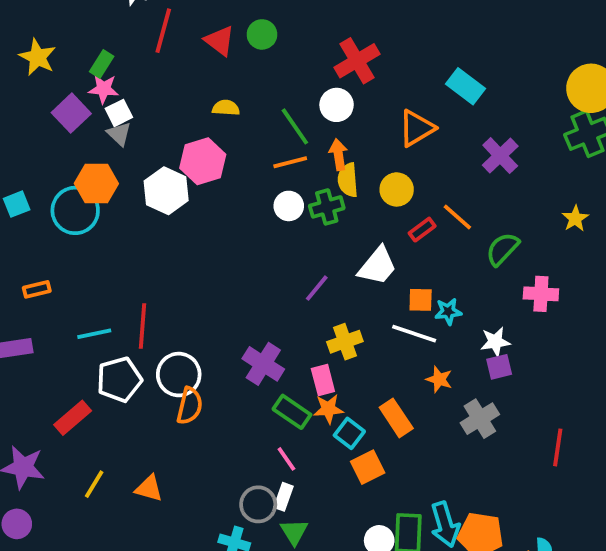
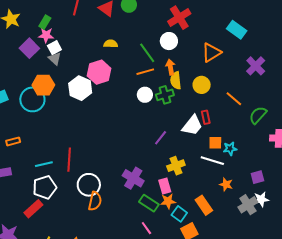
red rectangle: (422, 230) -> (206, 117), moved, turned -64
white star: (495, 342) -> (261, 199), moved
white pentagon: (119, 379) -> (45, 187), moved

